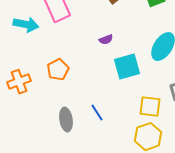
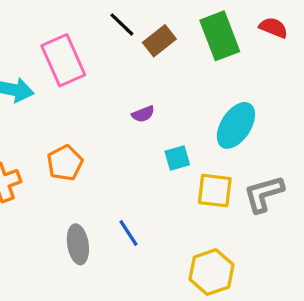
cyan square: (127, 67) -> (177, 158), size x0.6
yellow square: (150, 107) -> (215, 191), moved

